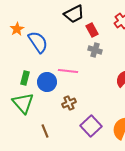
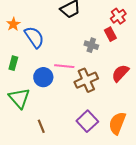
red rectangle: (92, 30) -> (110, 34), moved
green rectangle: (25, 78) -> (13, 63), moved
brown cross: (69, 103) -> (86, 80), moved, size x1.6

